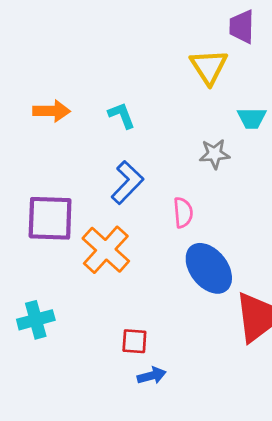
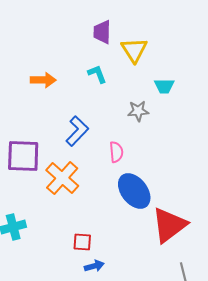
purple trapezoid: (242, 27) -> (102, 32), moved
orange arrow: (51, 111) -> (43, 80), moved
cyan L-shape: (122, 115) -> (97, 74), moved

